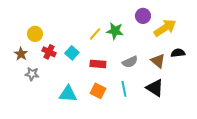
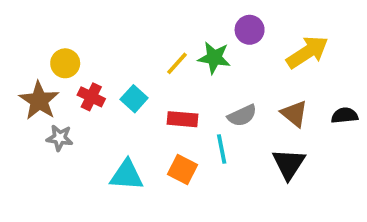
purple circle: (143, 16) -> (250, 30), moved
black semicircle: (178, 53) -> (345, 115), moved
brown star: (21, 54) -> (39, 101), size x1.5
black triangle: (155, 88) -> (289, 164), turned 30
cyan line: (124, 89) -> (222, 149), moved

